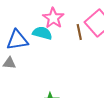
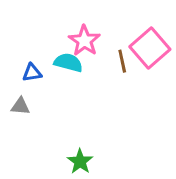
blue triangle: (17, 40) -> (32, 73), size x0.6

